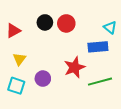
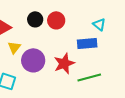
yellow triangle: (19, 59) -> (14, 47), moved
purple circle: (43, 79) -> (33, 60), moved, size x1.5

